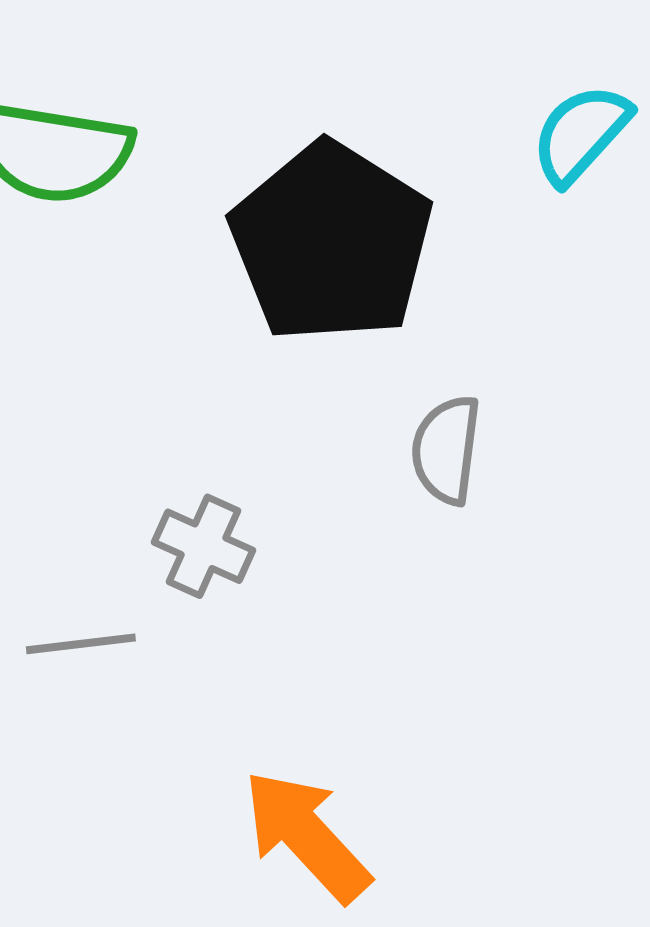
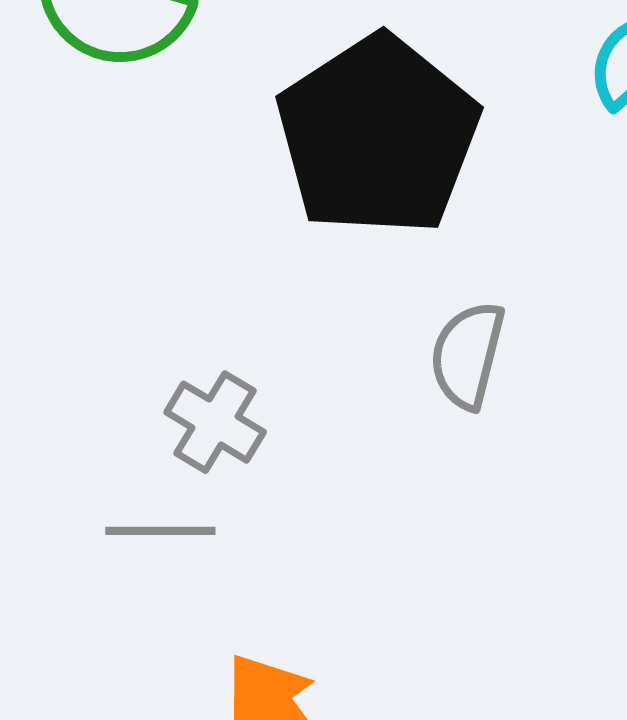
gray line: (81, 644) -> (160, 531), moved

